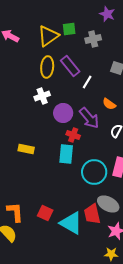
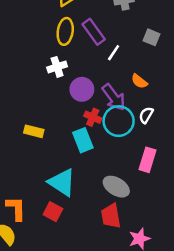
cyan rectangle: (66, 154) -> (83, 140), turned -30
cyan circle: (94, 172) -> (119, 121), moved
gray ellipse: (108, 204) -> (116, 187), moved
cyan triangle: (71, 223) -> (62, 182), moved

